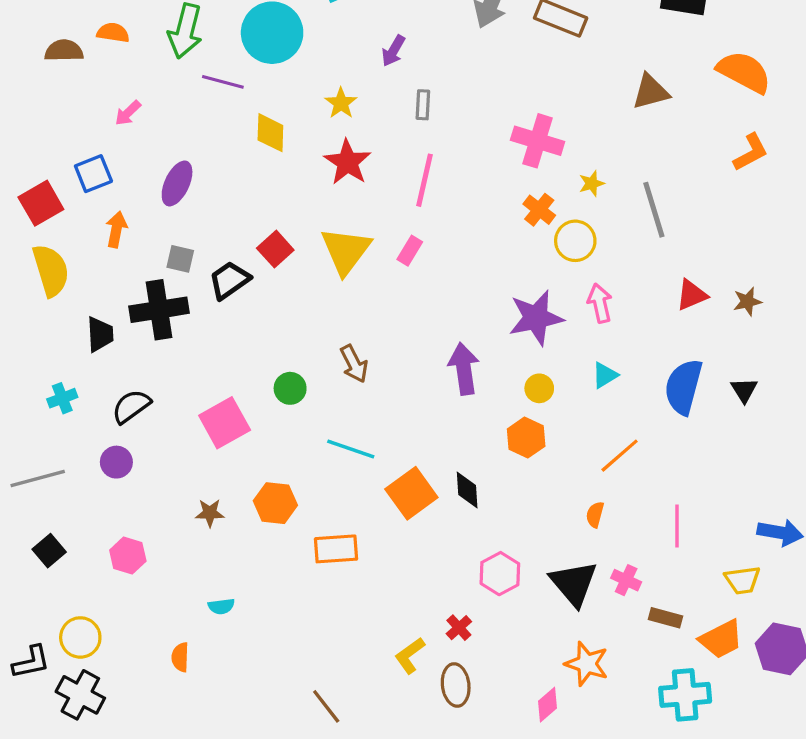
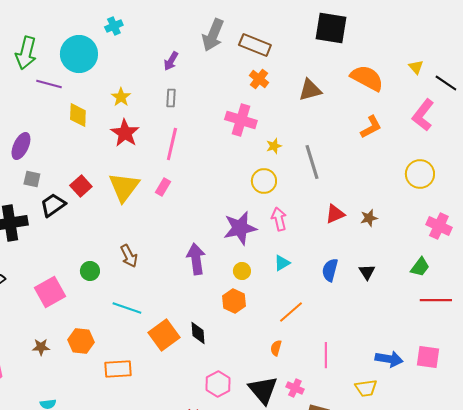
purple arrow: (393, 51) -> (171, 61), moved
orange cross: (539, 210) -> (259, 79), moved
gray square: (180, 259) -> (32, 179), moved
blue semicircle: (683, 387) -> (330, 270), size x0.7

